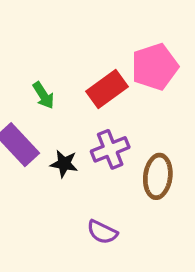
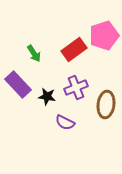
purple semicircle: (102, 232) -> (65, 122), moved

